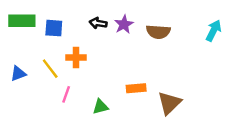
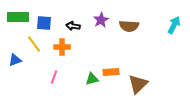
black arrow: (98, 23) -> (73, 26), moved
yellow line: (50, 69) -> (34, 44), moved
green triangle: (101, 107) -> (92, 79), moved

